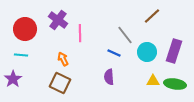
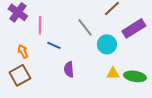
purple rectangle: (174, 51) -> (134, 28), moved, turned 40
blue line: (114, 53) -> (54, 45), moved
brown square: (60, 83) -> (20, 75), turned 35

